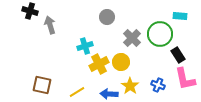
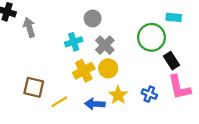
gray cross: (132, 38) -> (105, 45), moved
cyan cross: (85, 46) -> (74, 42), moved
brown square: (42, 85) -> (34, 87), moved

